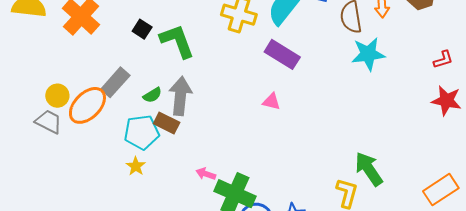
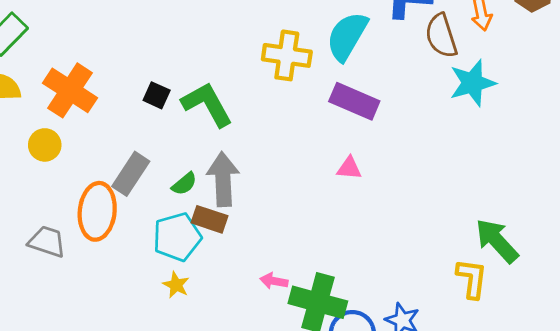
yellow circle: (57, 96) -> (45, 145), moved
orange ellipse: (87, 105) -> (97, 211), turned -30

